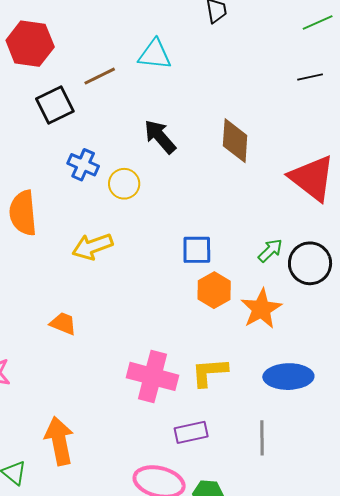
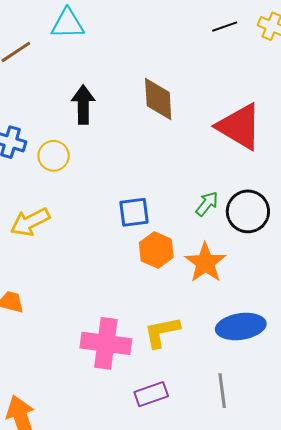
black arrow: (160, 137) -> (83, 105), turned 48

